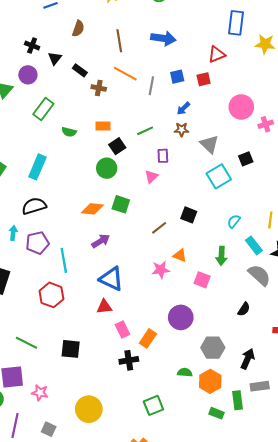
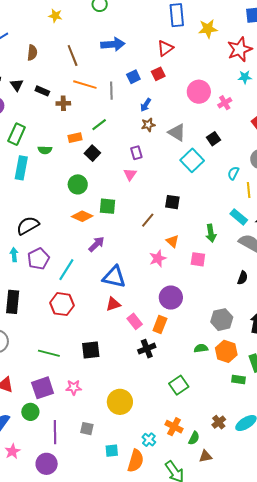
green line: (145, 131) -> (99, 125), moved
cyan rectangle: (37, 167) -> (21, 168), moved
green circle: (107, 168) -> (78, 184), moved
orange diamond: (92, 209) -> (82, 216), turned 30
cyan semicircle: (234, 221) -> (233, 173), moved
orange triangle: (180, 255) -> (172, 241), turned 32
cyan line: (64, 260) -> (66, 270), turned 55
purple circle: (181, 317) -> (171, 298), moved
pink star: (40, 393) -> (74, 387), moved

